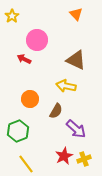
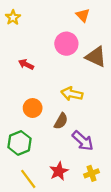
pink circle: (37, 40) -> (66, 44), moved
brown triangle: (76, 60) -> (96, 57), moved
red star: (64, 156) -> (59, 171), moved

